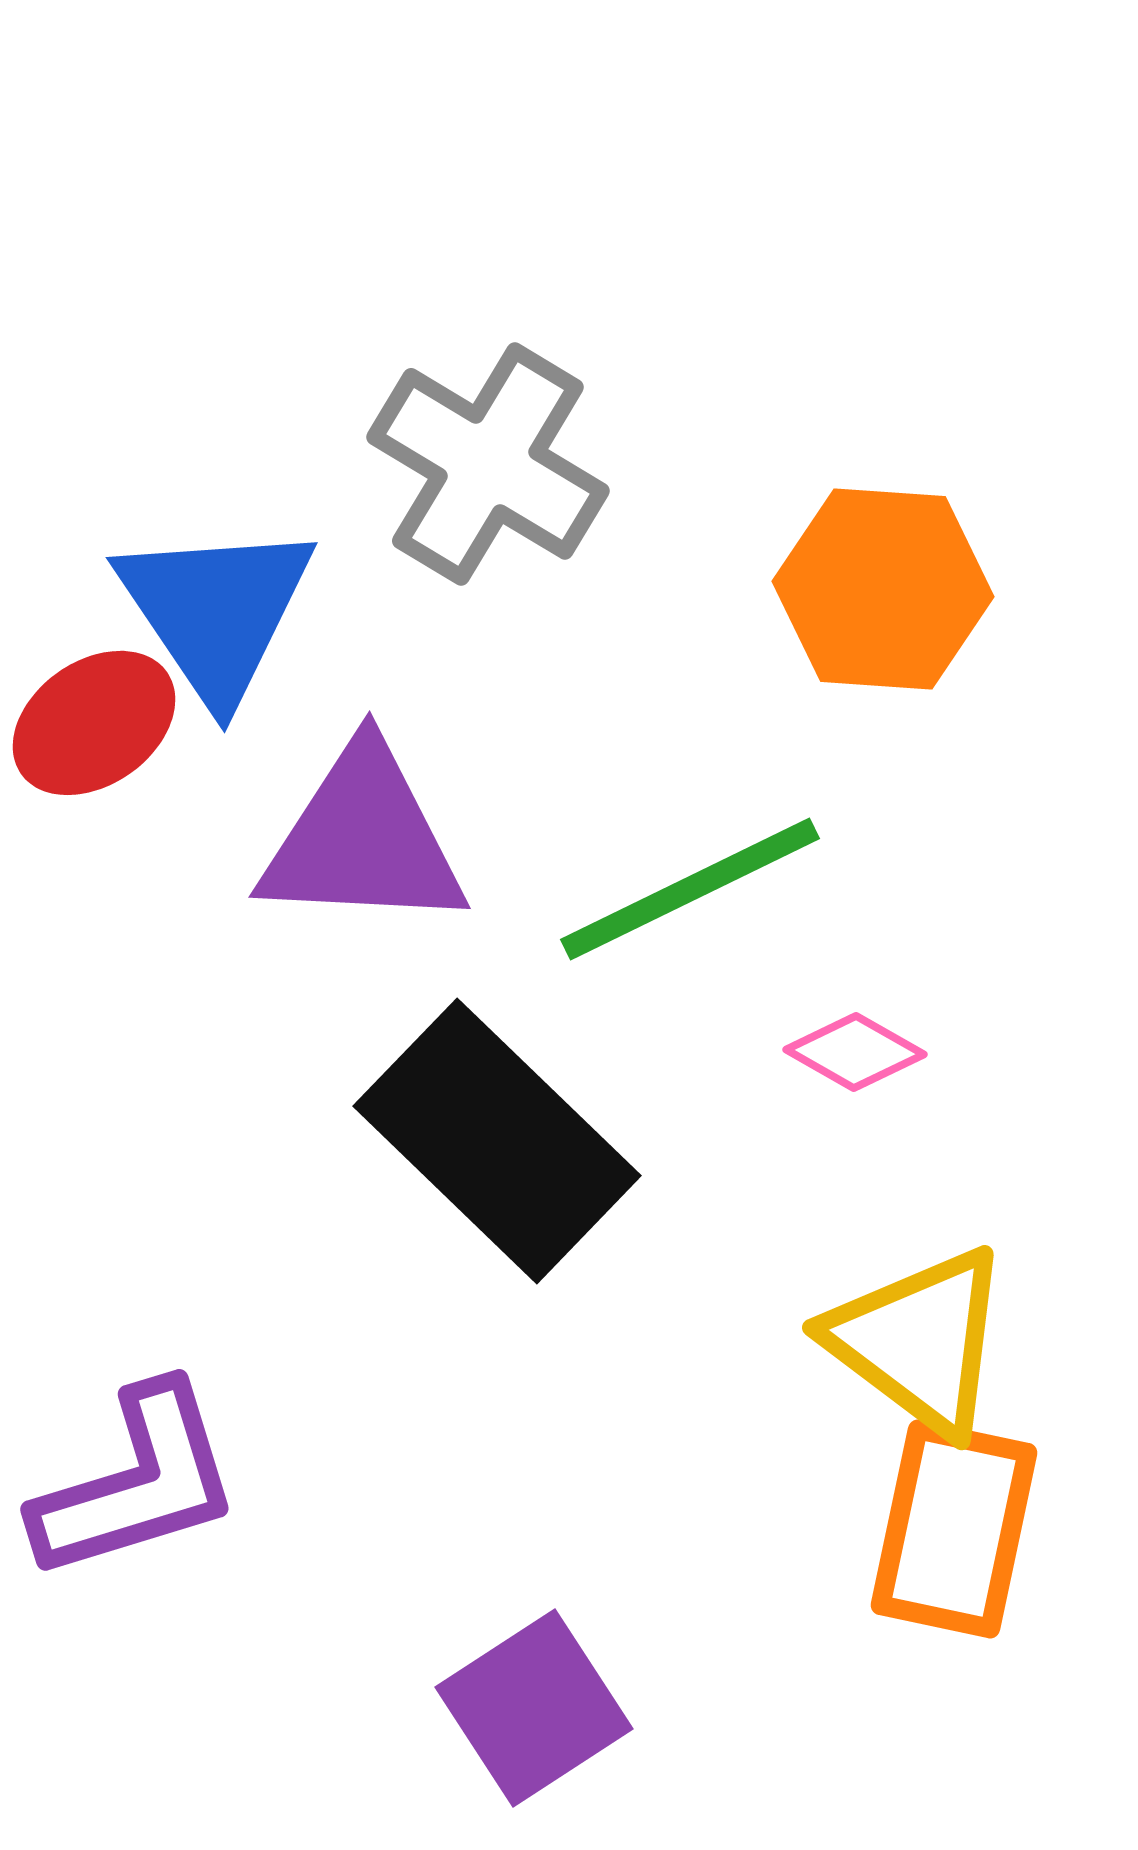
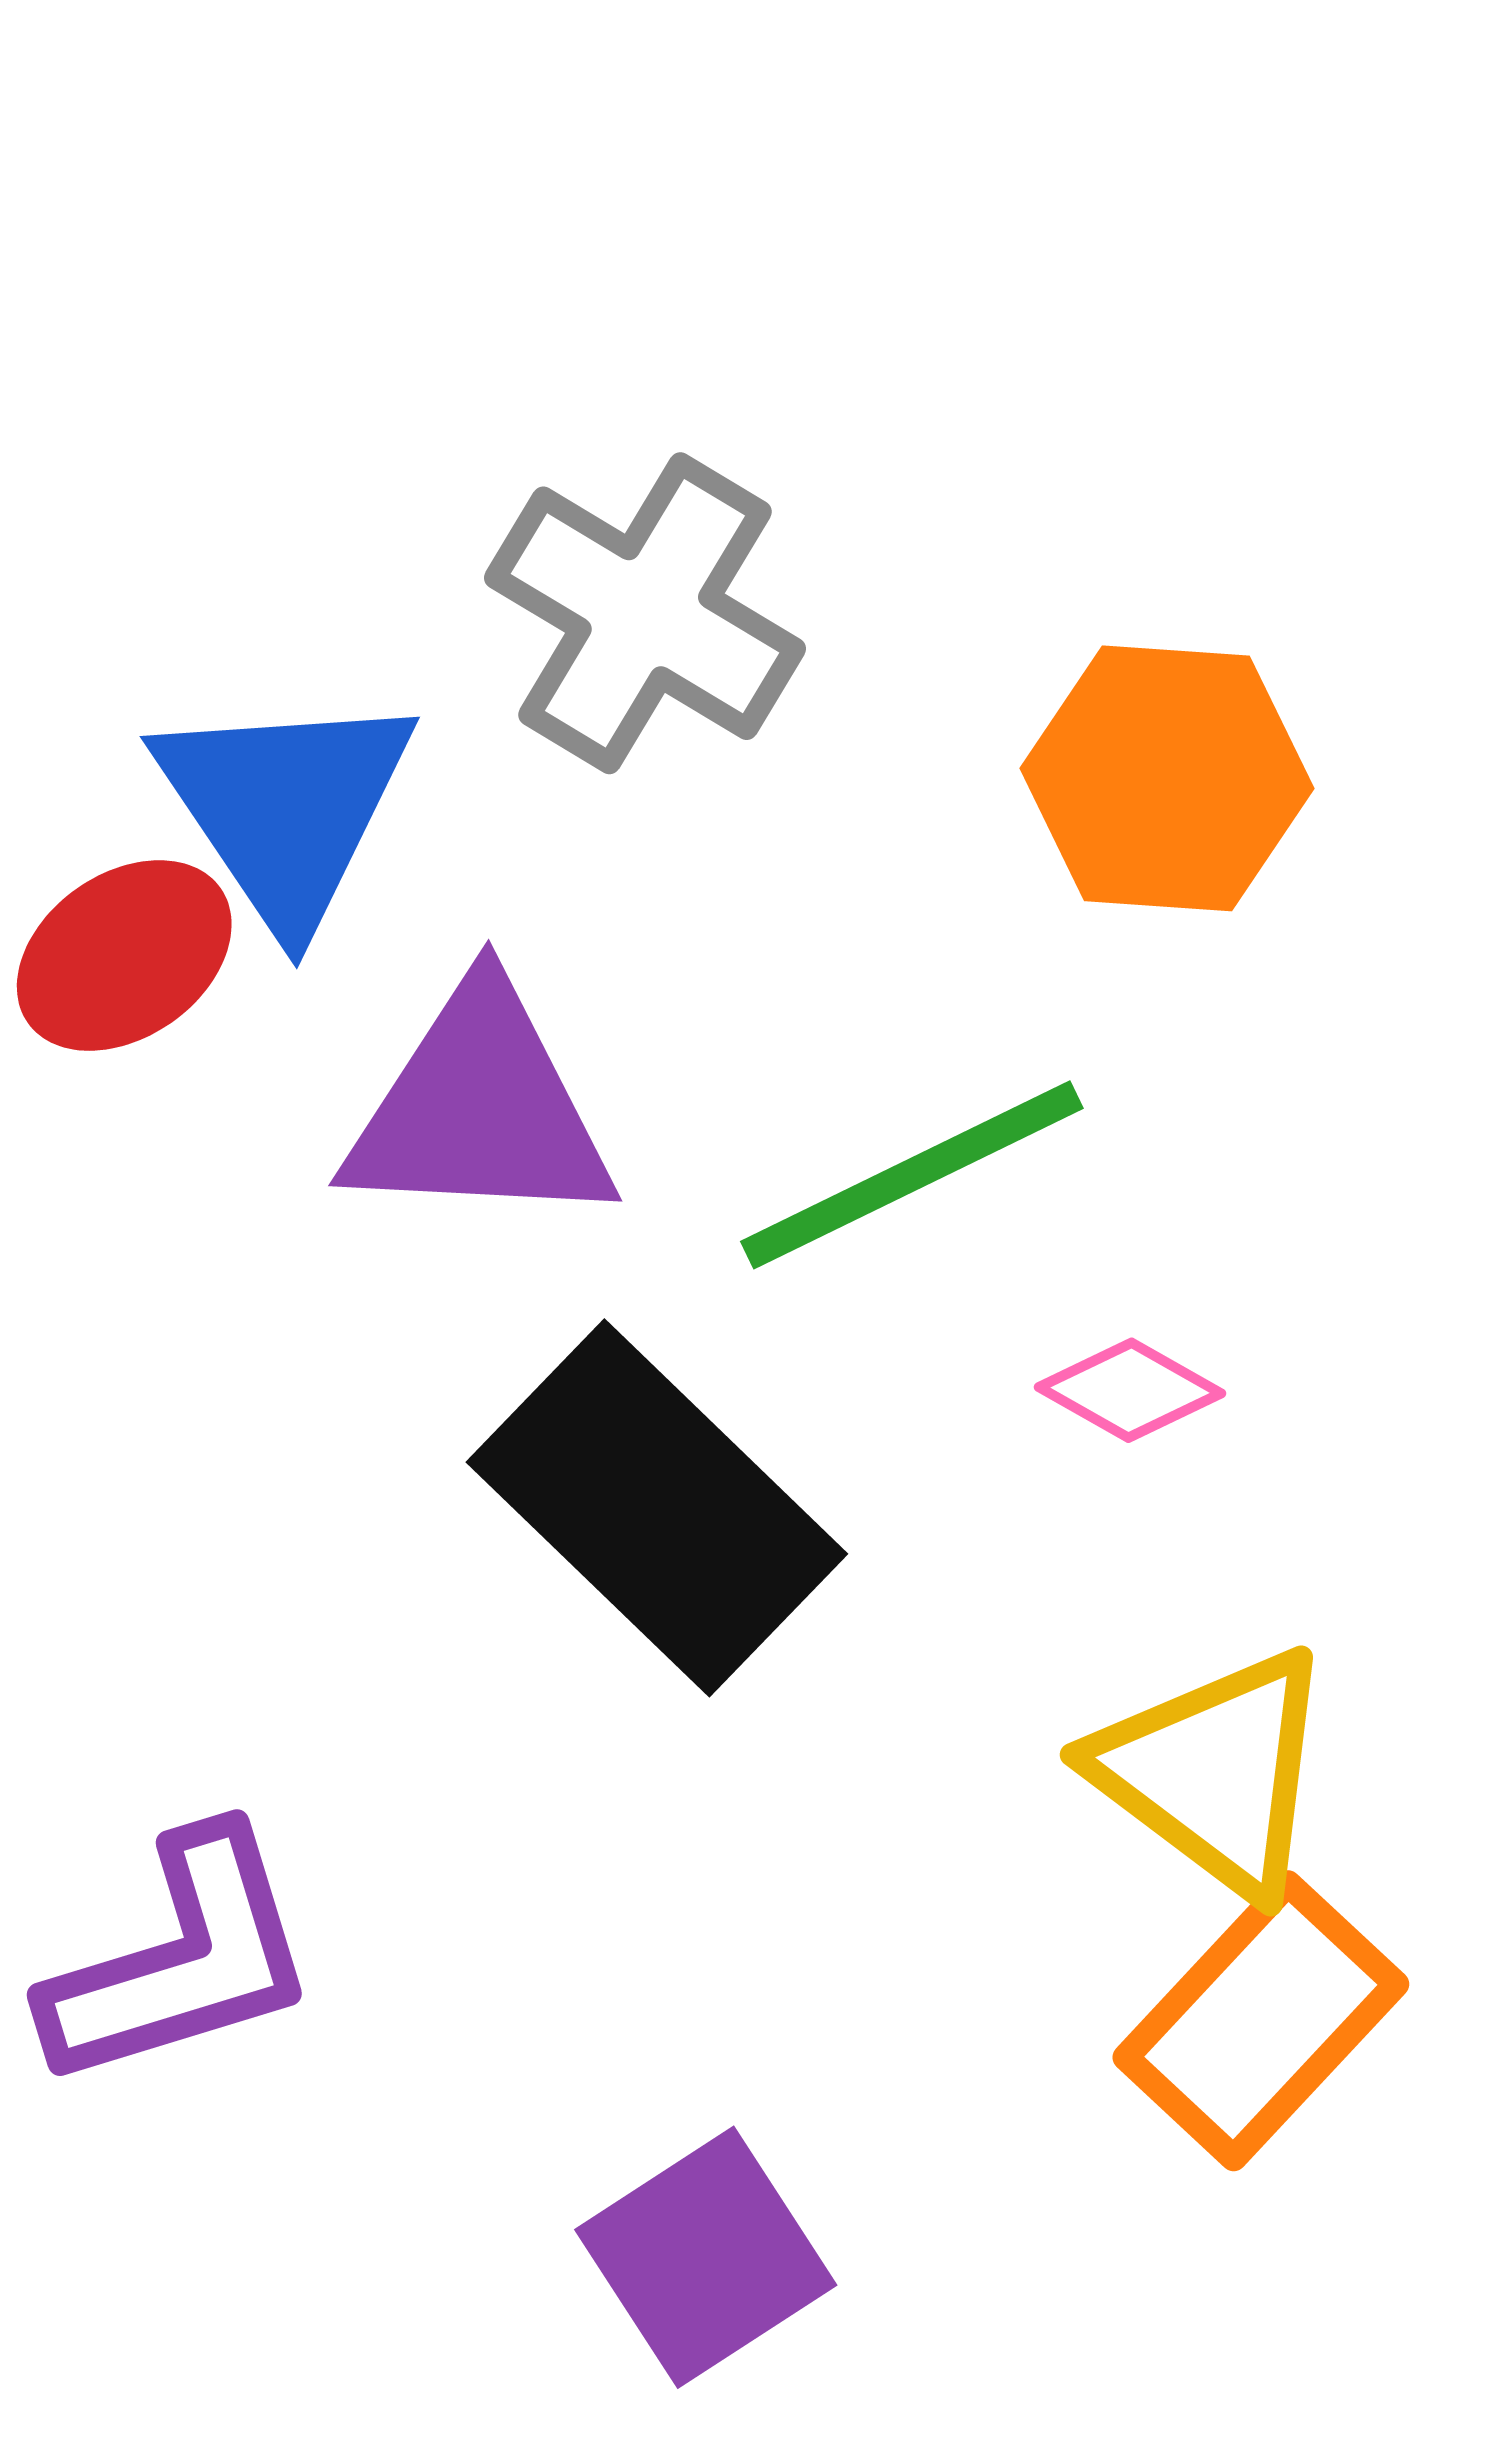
orange rectangle: (954, 1529) -> (1261, 2021), turned 31

